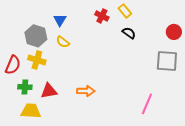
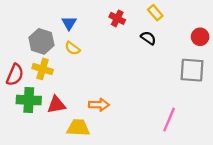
yellow rectangle: (125, 11) -> (155, 13), moved
green cross: (25, 87) -> (29, 100), size x1.5
yellow trapezoid: (31, 111) -> (78, 128), moved

